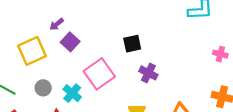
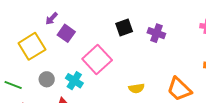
purple cross: (148, 73) -> (156, 33), moved

